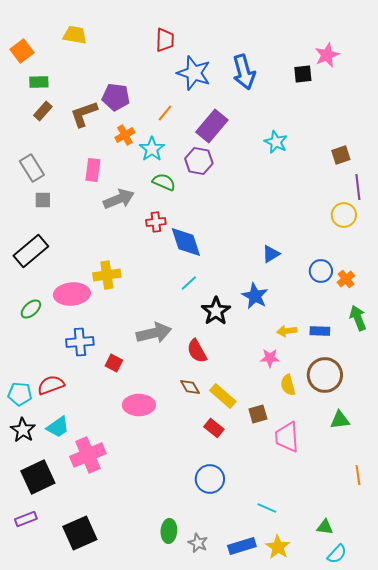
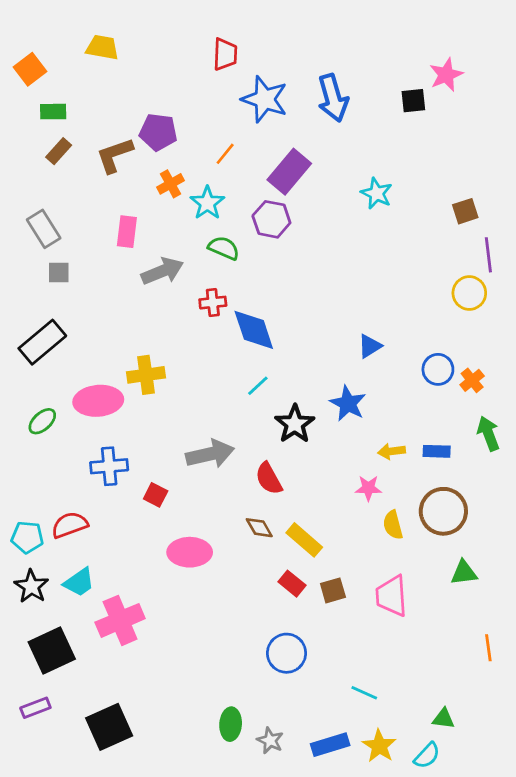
brown square: (258, 414) -> (333, 590), moved
cyan semicircle: (337, 554) -> (427, 755), moved

